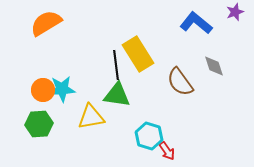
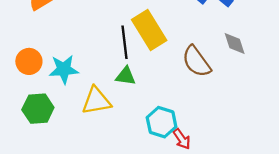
orange circle: (43, 90) -> (29, 61), moved
green triangle: (117, 95) -> (126, 76), size x0.7

